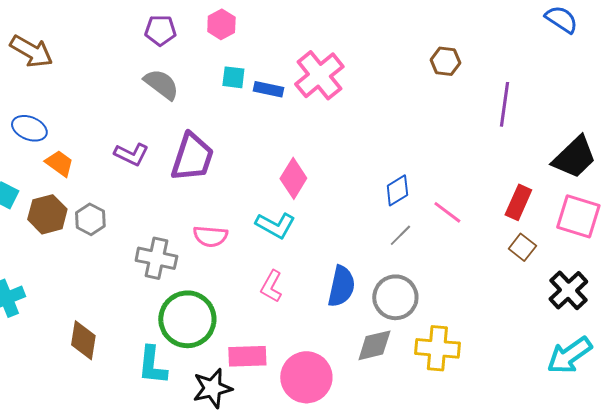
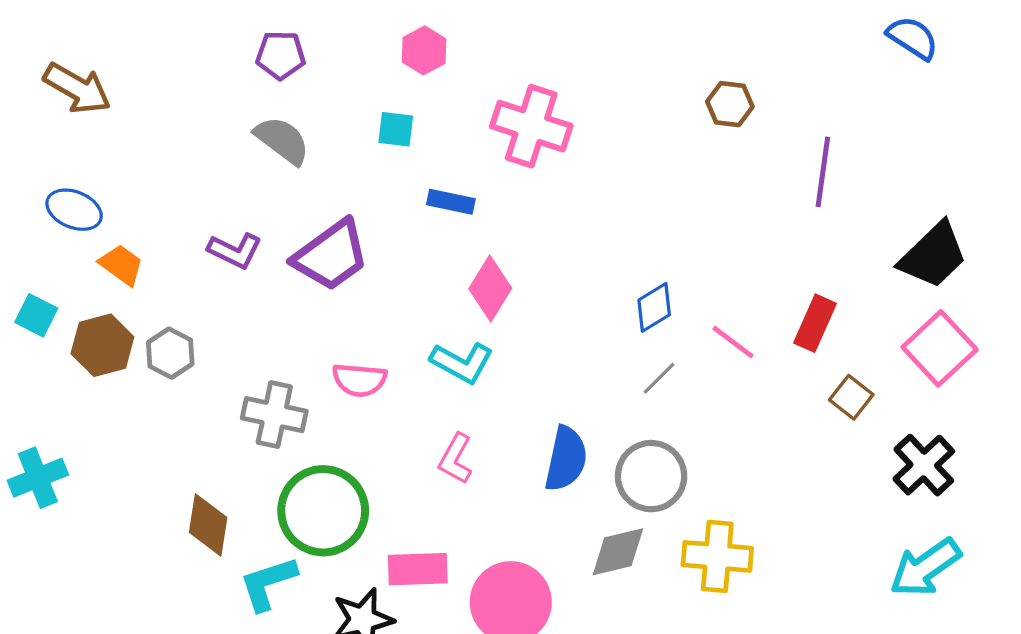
pink hexagon: (221, 24) -> (424, 50), moved
pink cross: (319, 75) -> (531, 126), turned -33
blue rectangle: (268, 89) -> (451, 202), moved
purple trapezoid: (192, 157) -> (331, 255), turned 36
red rectangle: (518, 202) -> (815, 323), moved
pink square: (578, 216) -> (940, 348), turned 30
brown diamond: (83, 340) -> (208, 525), moved
cyan L-shape: (152, 365) -> (268, 583), turned 66

